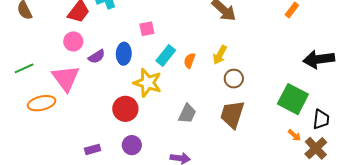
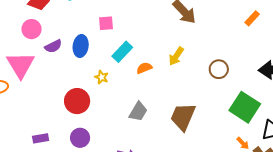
orange semicircle: (190, 61) -> (144, 68), moved, turned 42
brown circle: (234, 79) -> (219, 69), moved
yellow star: (148, 83) -> (102, 77), size x0.5

